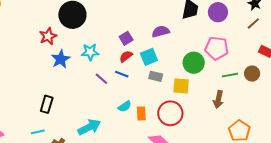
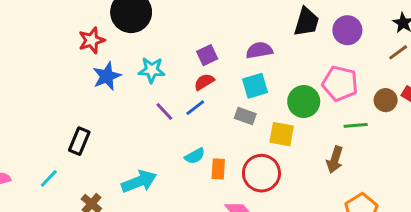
cyan square: (149, 57) -> (255, 86), moved
blue line: (122, 74) -> (195, 108), turned -64
brown circle: (252, 74) -> (386, 100), moved
cyan line: (38, 132) -> (49, 178), moved, turned -40

